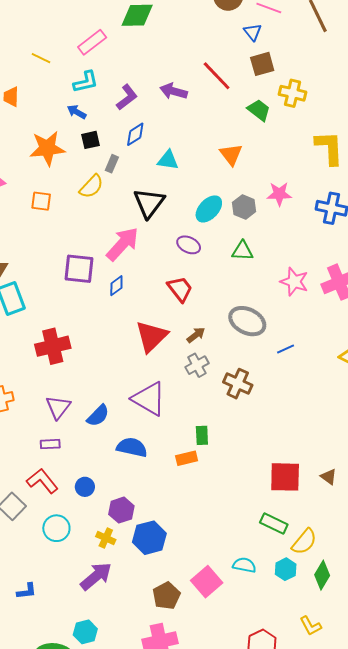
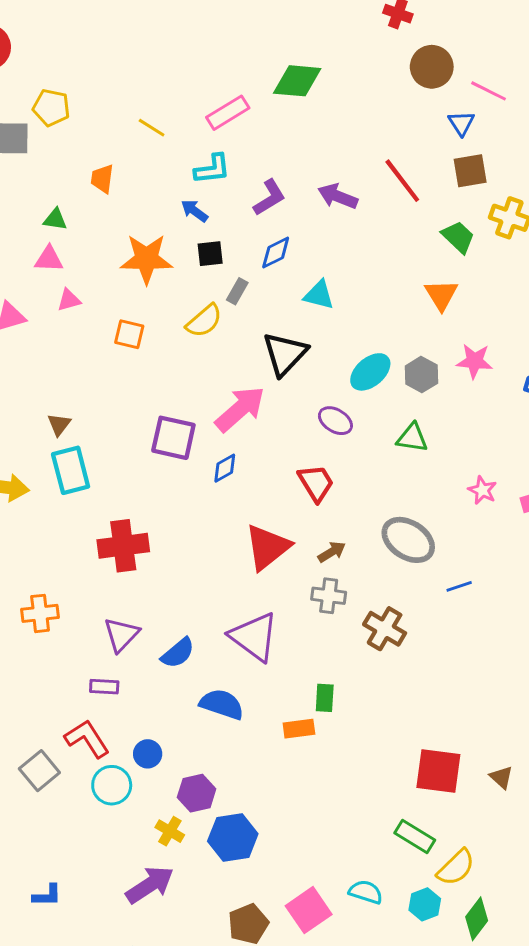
orange triangle: (231, 154) -> (441, 295), moved
pink star: (294, 282) -> (482, 490), size x0.7
gray cross: (197, 365) -> (329, 596), turned 30
cyan circle: (56, 528) -> (112, 785), moved

